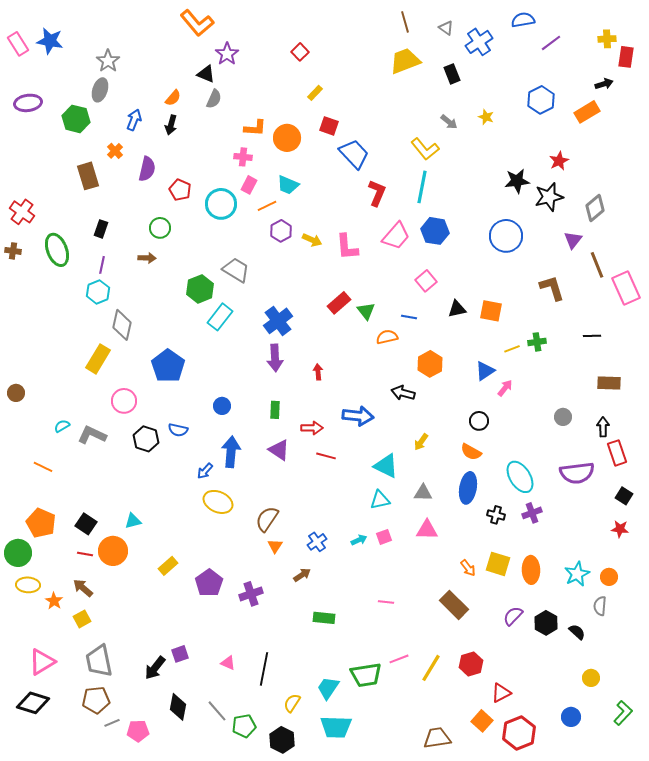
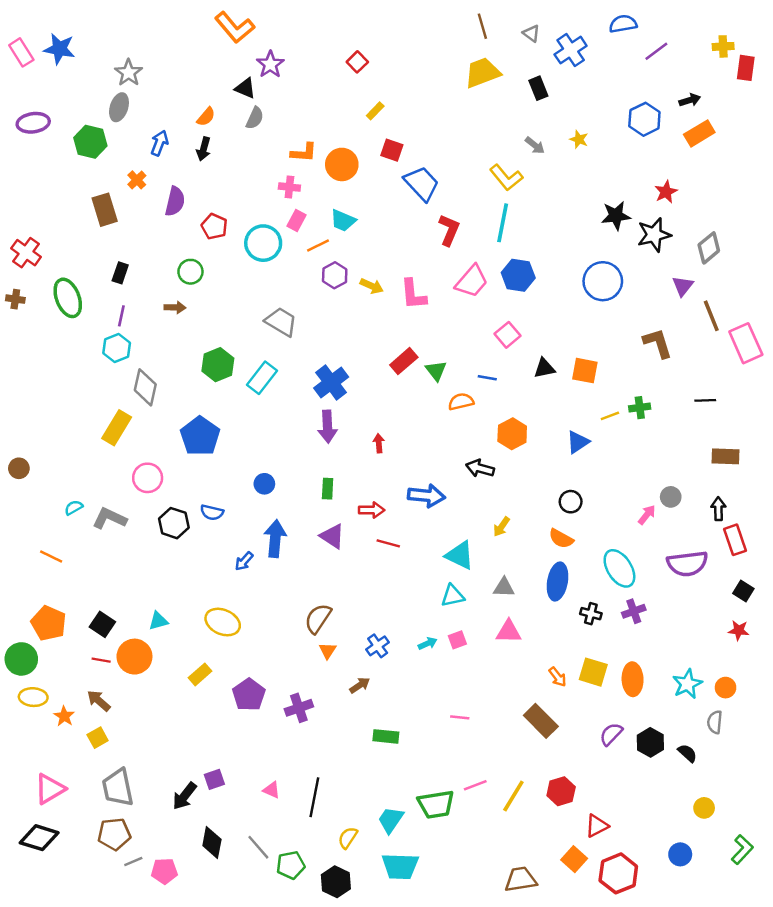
black arrow: (604, 84) -> (690, 100), moved
green hexagon: (200, 289) -> (218, 365), moved
pink arrow: (505, 388) -> (647, 515), moved
yellow ellipse: (218, 502) -> (223, 622), moved

